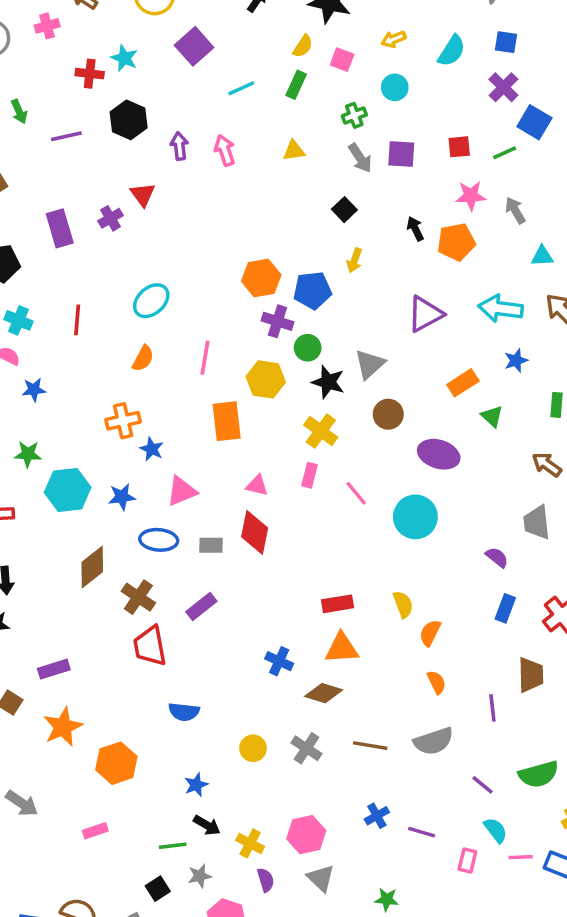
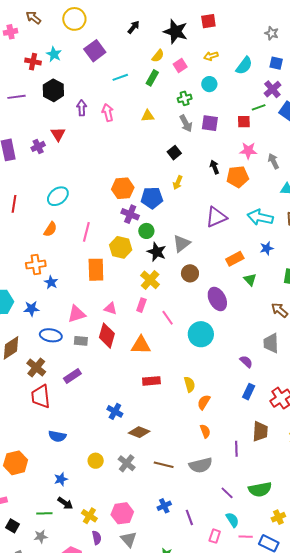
pink square: (342, 60) -> (180, 65), turned 32
green line: (505, 153) -> (259, 107), moved
purple ellipse: (439, 454) -> (217, 299), turned 40
pink triangle: (182, 491) -> (77, 314), moved
orange triangle: (342, 648) -> (141, 345), moved
purple line: (422, 832) -> (189, 517), turned 49
gray star: (200, 876) -> (41, 536), moved
black square: (158, 889) -> (12, 526), moved, turned -32

